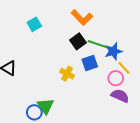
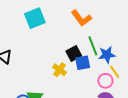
cyan square: (34, 24) -> (35, 18), size x1.5
black square: (78, 41) -> (74, 53), moved
green line: (98, 44) -> (93, 46), turned 42

